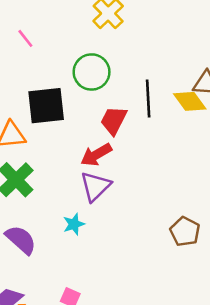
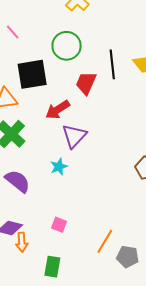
pink line: (25, 38) -> (13, 32), moved
red arrow: (96, 155) -> (58, 110), moved

